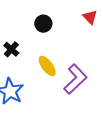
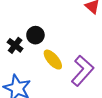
black circle: (43, 24) -> (35, 35), moved

